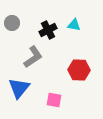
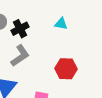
black cross: (48, 30) -> (20, 29), moved

